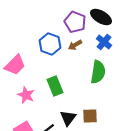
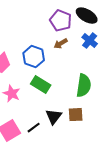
blue hexagon: (50, 44) -> (34, 57), moved
green semicircle: (98, 72) -> (84, 86), moved
green rectangle: (55, 86) -> (41, 85), turned -36

